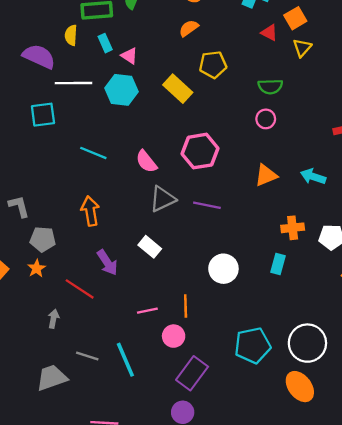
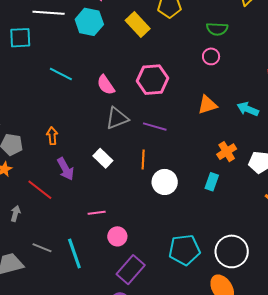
orange arrow: (90, 211) -> (52, 136), moved, size x0.7
orange cross: (293, 228) -> (227, 152), turned -30
orange line: (186, 306) -> (143, 159), moved

